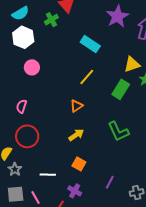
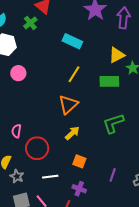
green rectangle: (121, 89) -> (109, 81), turned 66
pink semicircle: (21, 106) -> (16, 131), moved
orange triangle: (76, 106) -> (68, 104), size x1.5
green L-shape: (118, 131) -> (113, 123), turned 105
red circle: (27, 136) -> (37, 148), moved

